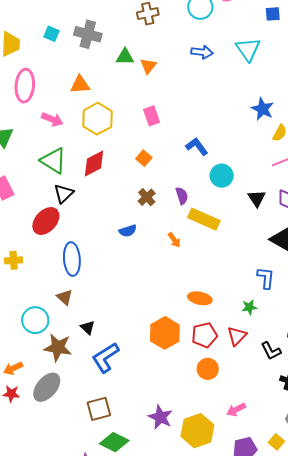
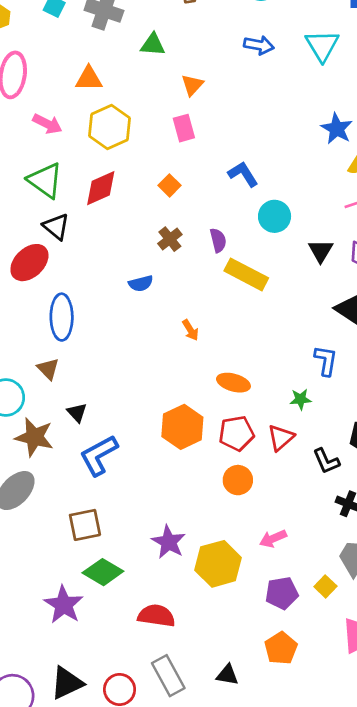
orange triangle: (148, 66) -> (192, 85), moved
black triangle: (64, 194) -> (56, 227), turned -40
orange arrow: (174, 240) -> (190, 330), moved

